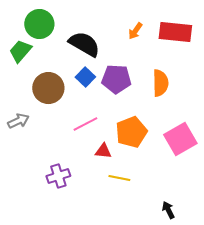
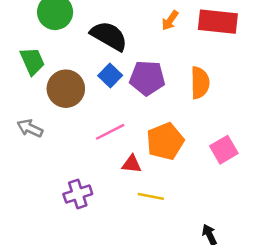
green trapezoid: (20, 51) -> (32, 61), moved, turned 115
gray arrow: (18, 121) -> (30, 128), turned -130
pink square: (180, 139) -> (224, 150), size x0.7

